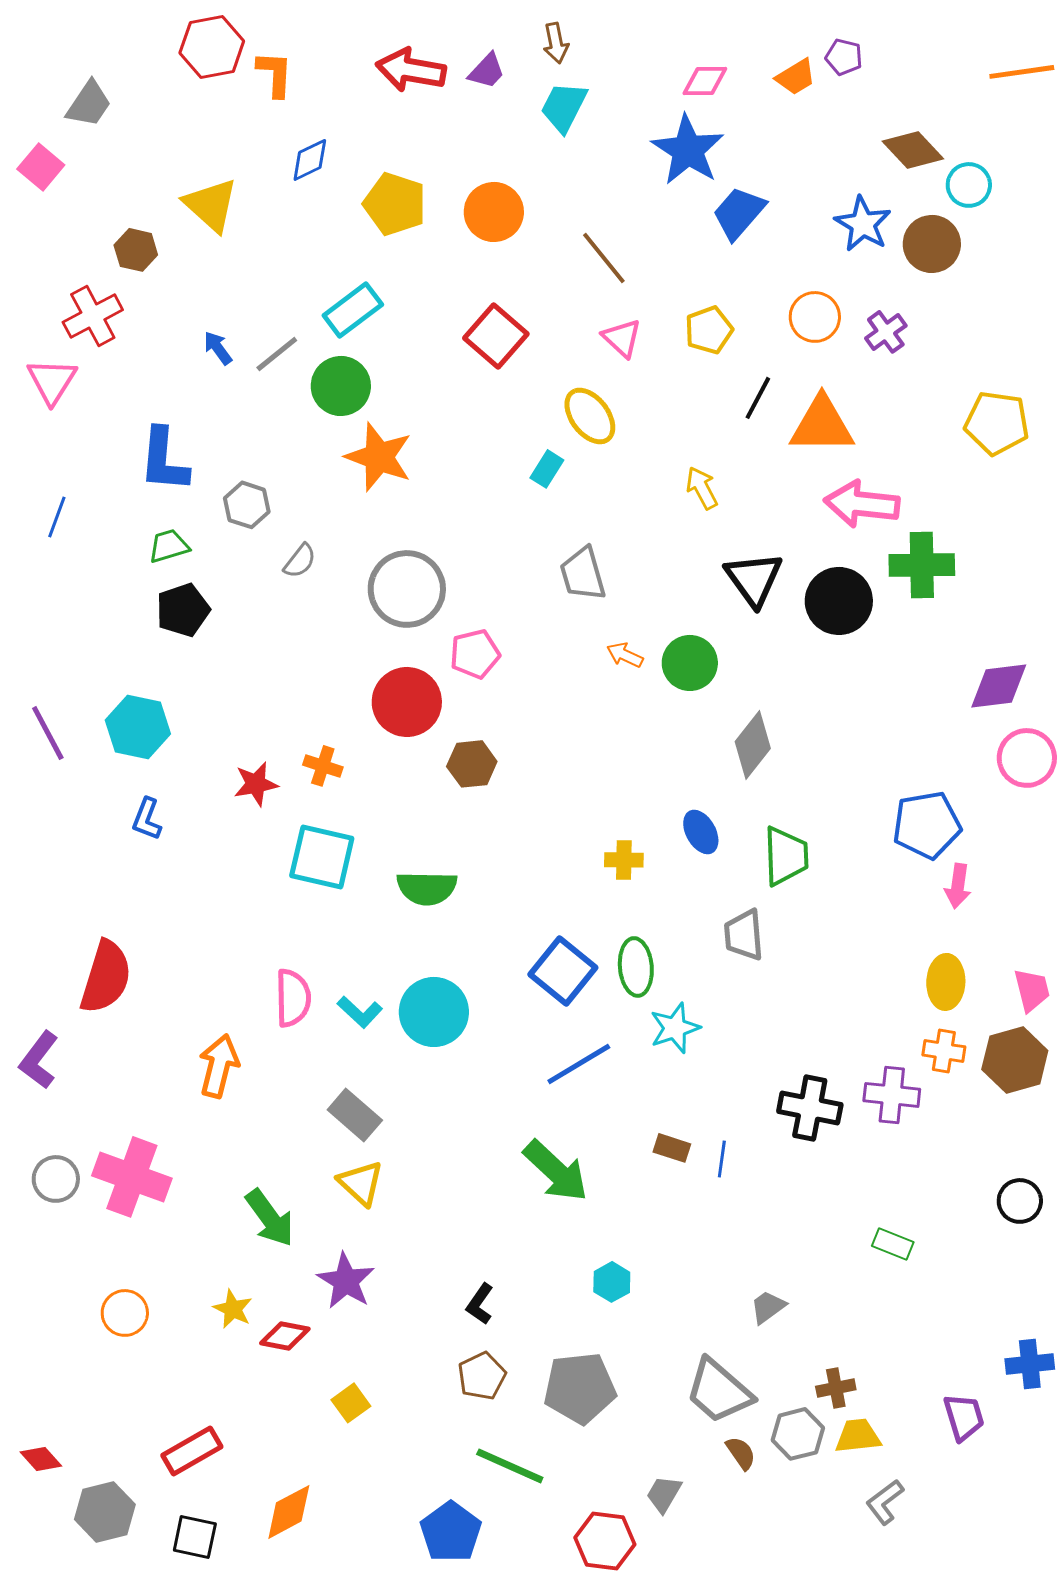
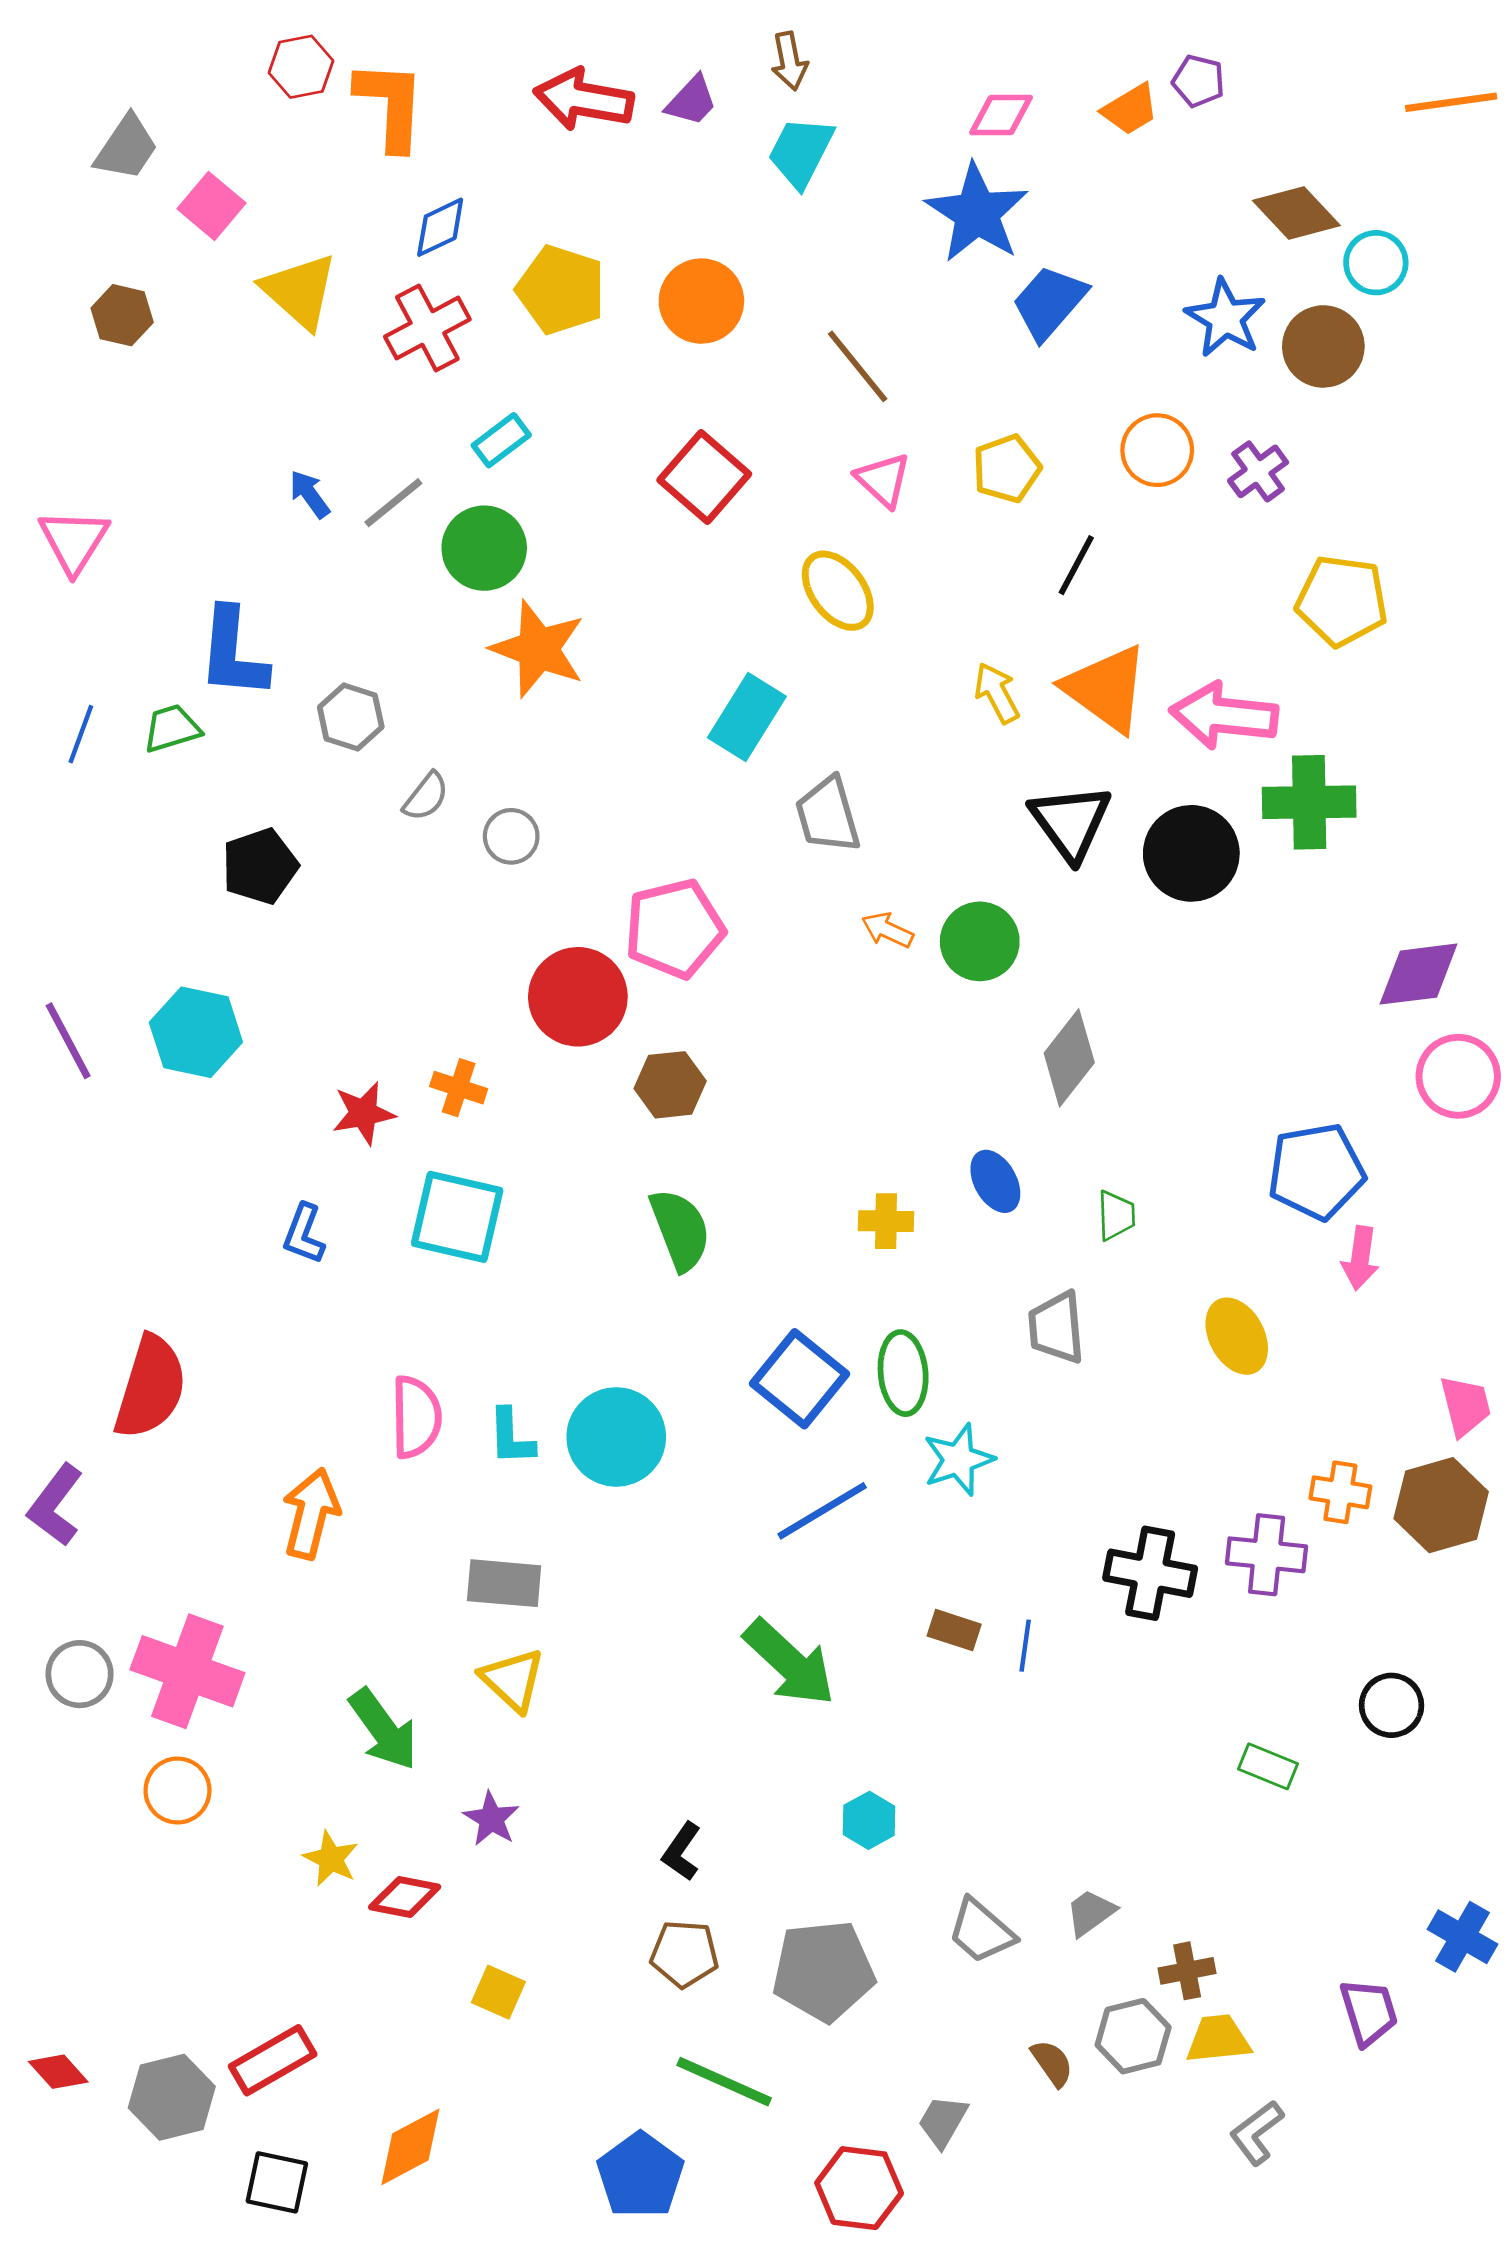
red hexagon: (212, 47) -> (301, 67), size x0.7
orange L-shape: (275, 74) -> (390, 105), size x1.4
pink square: (41, 167) -> (212, 206), moved
brown hexagon: (136, 250) -> (122, 315), moved
cyan rectangle: (353, 310) -> (501, 440), size x0.7
red cross: (93, 316) -> (427, 328), moved
yellow pentagon: (997, 423) -> (1342, 601), moved
orange triangle: (822, 425) -> (1106, 689), moved, turned 36
cyan rectangle: (547, 469) -> (747, 717), moved, size x1.6
green trapezoid: (169, 546) -> (172, 728), moved
gray circle: (407, 589) -> (511, 836), moved, size x0.5
pink pentagon: (475, 654) -> (674, 929), size x1.4
blue L-shape: (147, 819) -> (304, 1234), moved
green trapezoid: (786, 856) -> (1116, 1215), size x0.6
green semicircle: (427, 888) -> (680, 1230), moved, turned -112
yellow ellipse: (946, 982) -> (1237, 1336), moved, turned -30
cyan L-shape: (360, 1012) -> (511, 1437), turned 45
gray rectangle: (355, 1115) -> (504, 1583), turned -36
black circle: (1020, 1201) -> (1392, 1705), moved
purple star: (346, 1281) -> (491, 1819), size x0.7
gray trapezoid: (768, 1307) -> (1090, 1913), moved
orange circle: (125, 1313) -> (177, 1790), moved
blue cross: (1030, 1364) -> (1462, 1937), turned 36
brown pentagon: (482, 1376) -> (684, 1954), turned 30
gray trapezoid: (719, 1391) -> (981, 1931), moved, size x0.7
yellow square: (351, 1403) -> (498, 1992), turned -30
gray hexagon: (105, 1512) -> (172, 2097), moved

